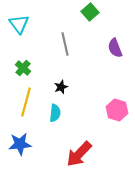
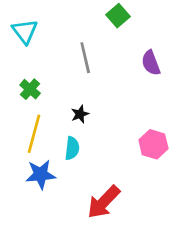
blue star: (20, 144) -> (41, 174), moved

